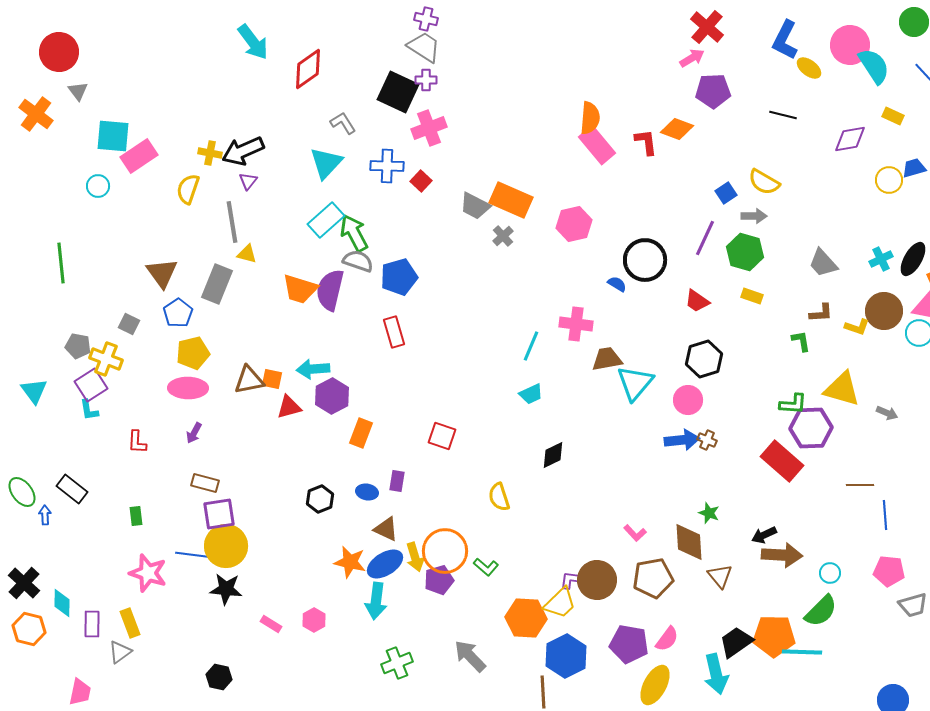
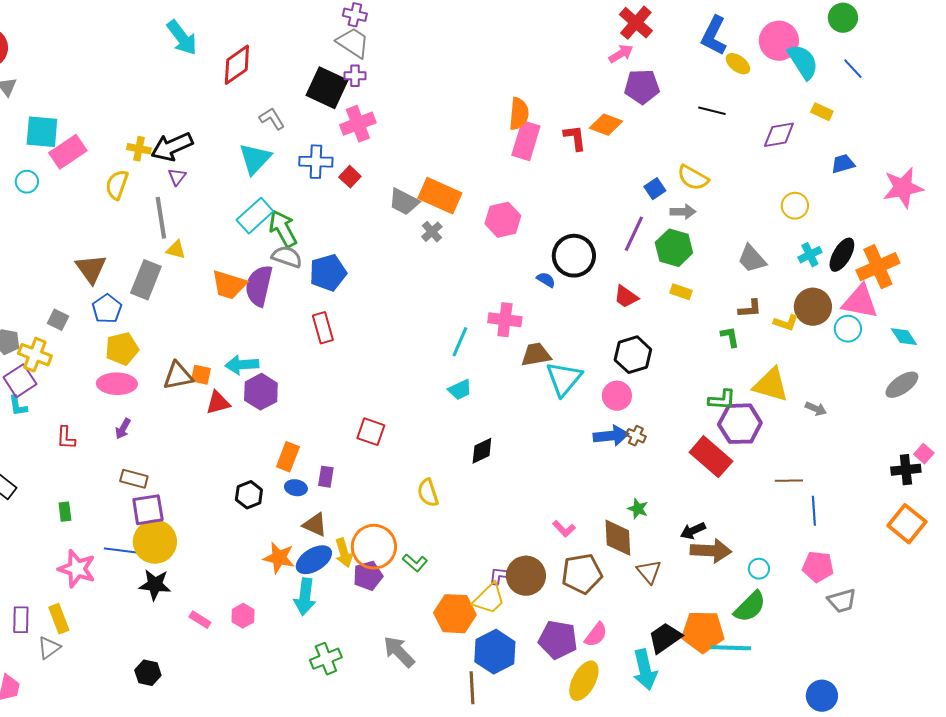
pink rectangle: (597, 145) -> (526, 141), turned 57
yellow circle: (889, 180) -> (795, 206), moved
orange rectangle: (361, 433) -> (288, 457), moved

